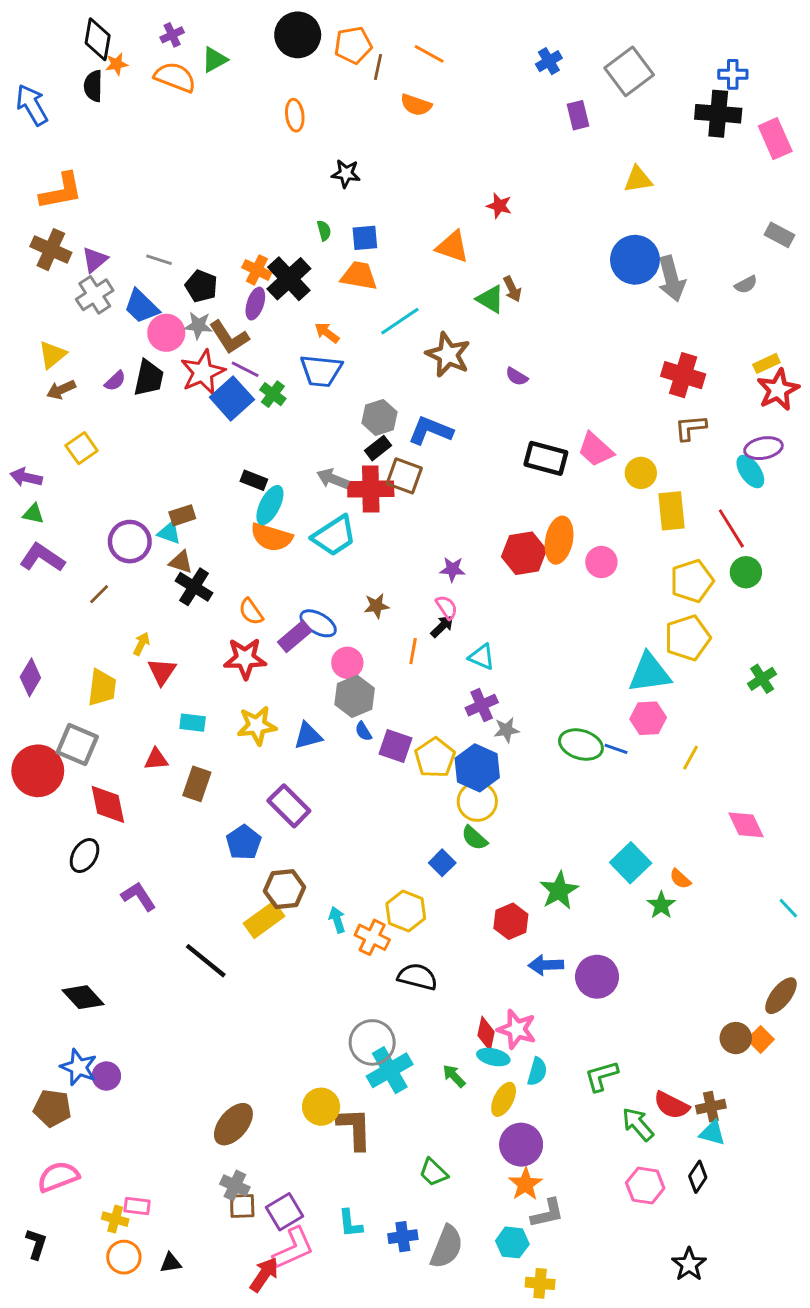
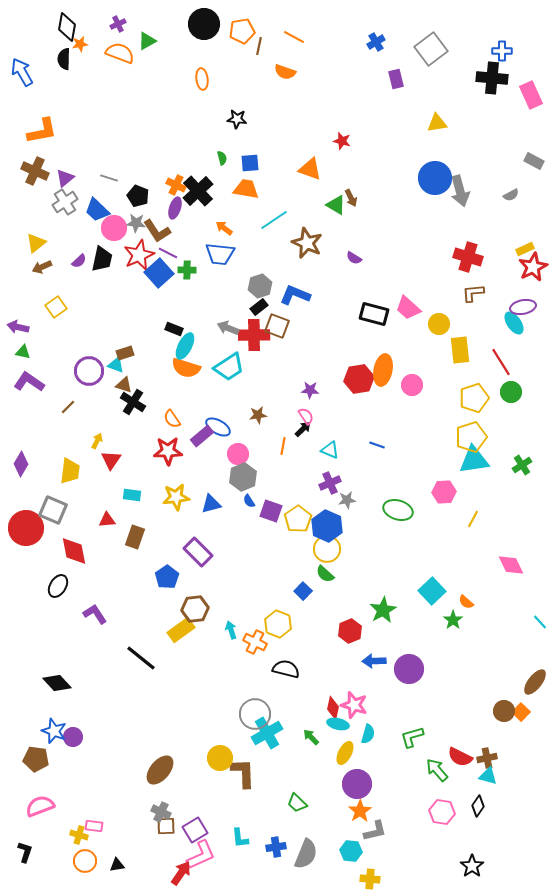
green cross: (273, 394) -> (187, 270), turned -36
cyan triangle: (650, 673) -> (474, 460), moved
blue line: (616, 749) -> (377, 445), moved

